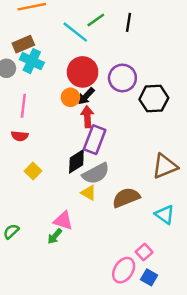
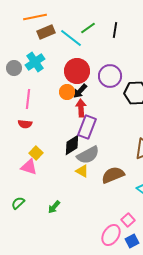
brown rectangle: (23, 44) -> (46, 32), moved
cyan cross: (32, 61) -> (35, 62), turned 30
pink triangle: (63, 221) -> (29, 167), moved
blue square: (149, 277) -> (132, 241), turned 32

